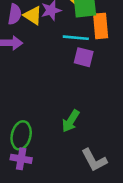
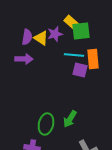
orange rectangle: (101, 26) -> (93, 59), moved
green ellipse: (21, 135) -> (46, 124), moved

